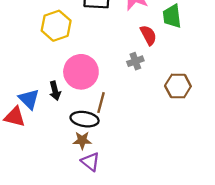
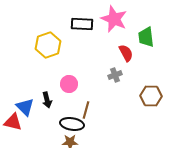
pink circle: (81, 72) -> (69, 84), size x0.6

